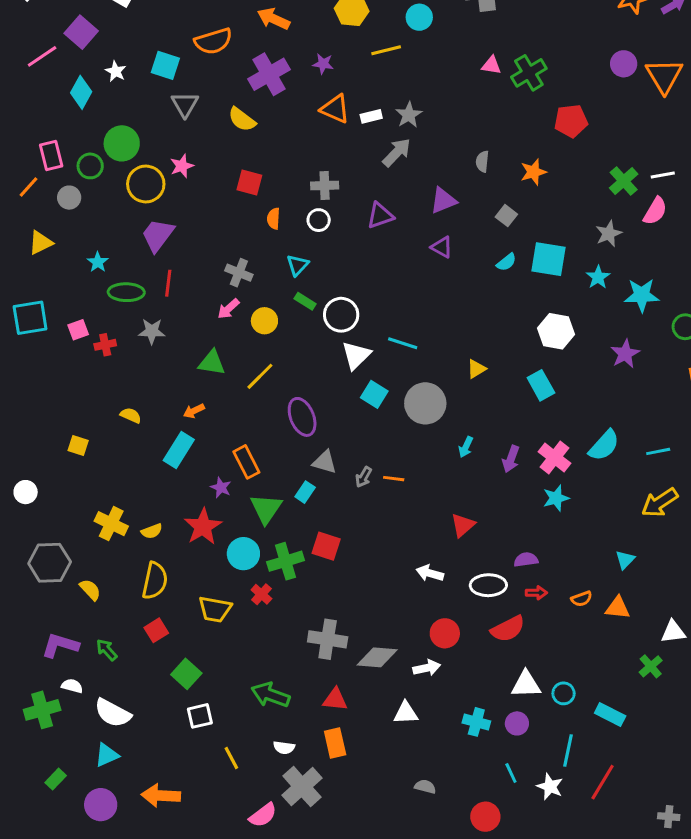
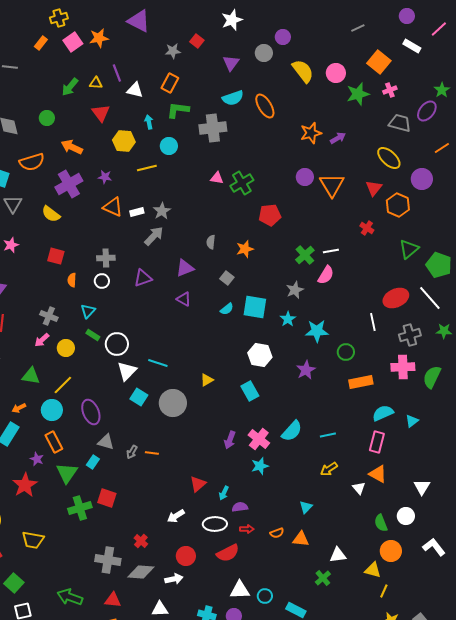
cyan arrow: (466, 447) -> (224, 493), moved
yellow arrow: (660, 503) -> (329, 469), size x0.7
cyan circle: (243, 554) -> (52, 410), moved
white arrow: (430, 573) -> (176, 516), turned -48
red cross: (261, 594) -> (141, 541), moved

